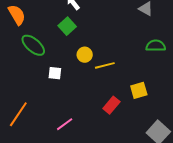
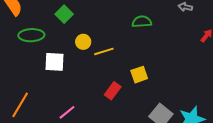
green ellipse: (33, 45) -> (31, 35), turned -40
green semicircle: (156, 46) -> (142, 22), moved
white square: (55, 73) -> (55, 62), size x1.5

